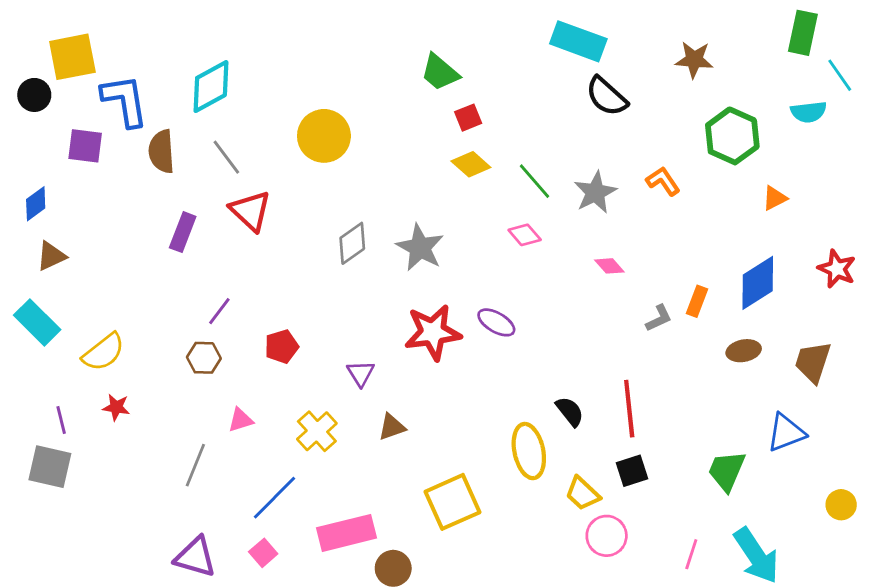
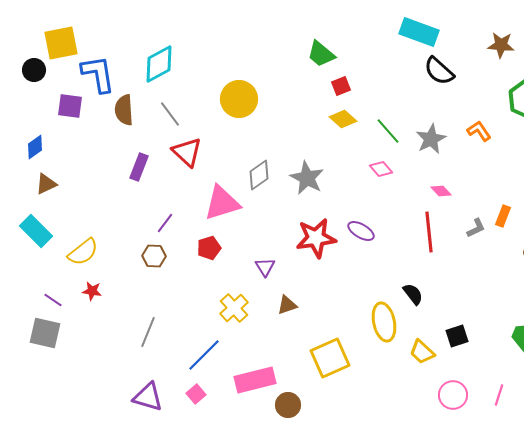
red line: (629, 409) -> (429, 232), moved
purple line: (61, 420) -> (53, 300), turned -42
pink triangle: (241, 420) -> (222, 203), moved, size x2.0
pink circle: (607, 536) -> (453, 395), moved

